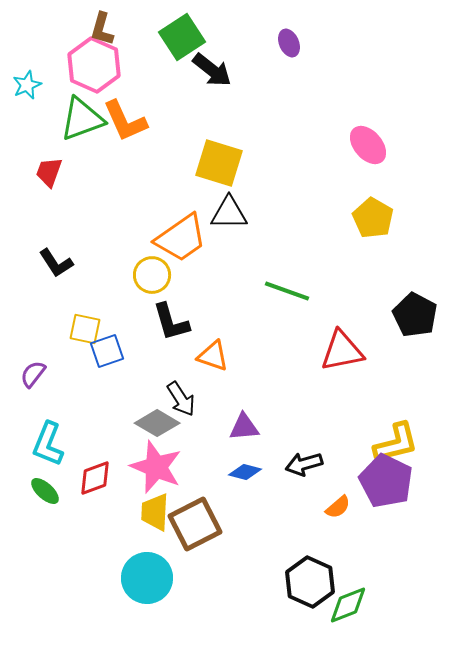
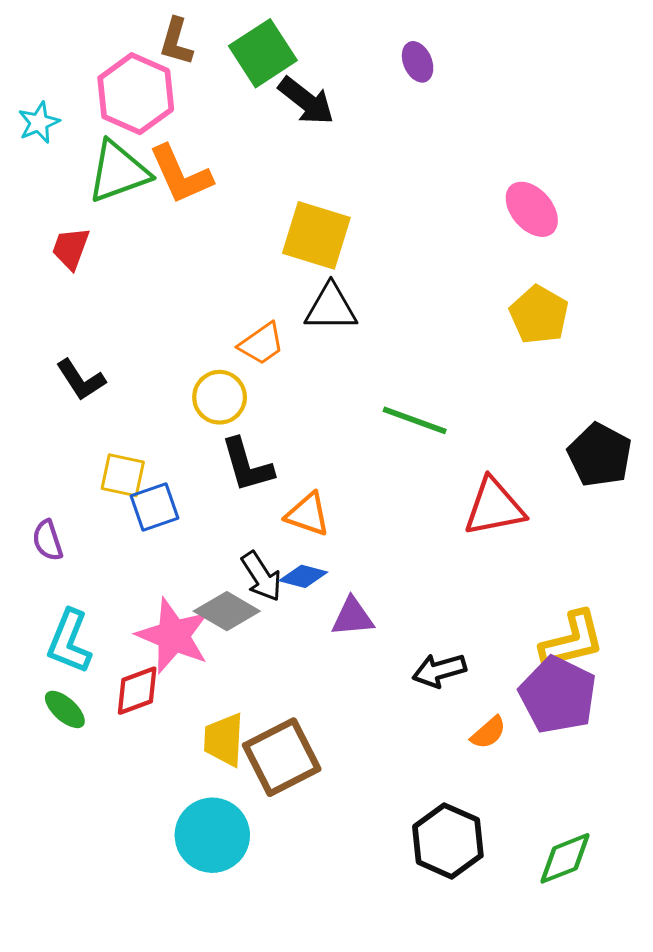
brown L-shape: (102, 29) -> (176, 42), moved
orange trapezoid: (181, 238) -> (261, 344), size x0.6
purple semicircle: (33, 374) -> (48, 540), turned -56
pink star: (156, 467) -> (173, 636), moved
blue diamond: (245, 472) -> (303, 576), moved
green diamond: (348, 605) -> (565, 858), moved

